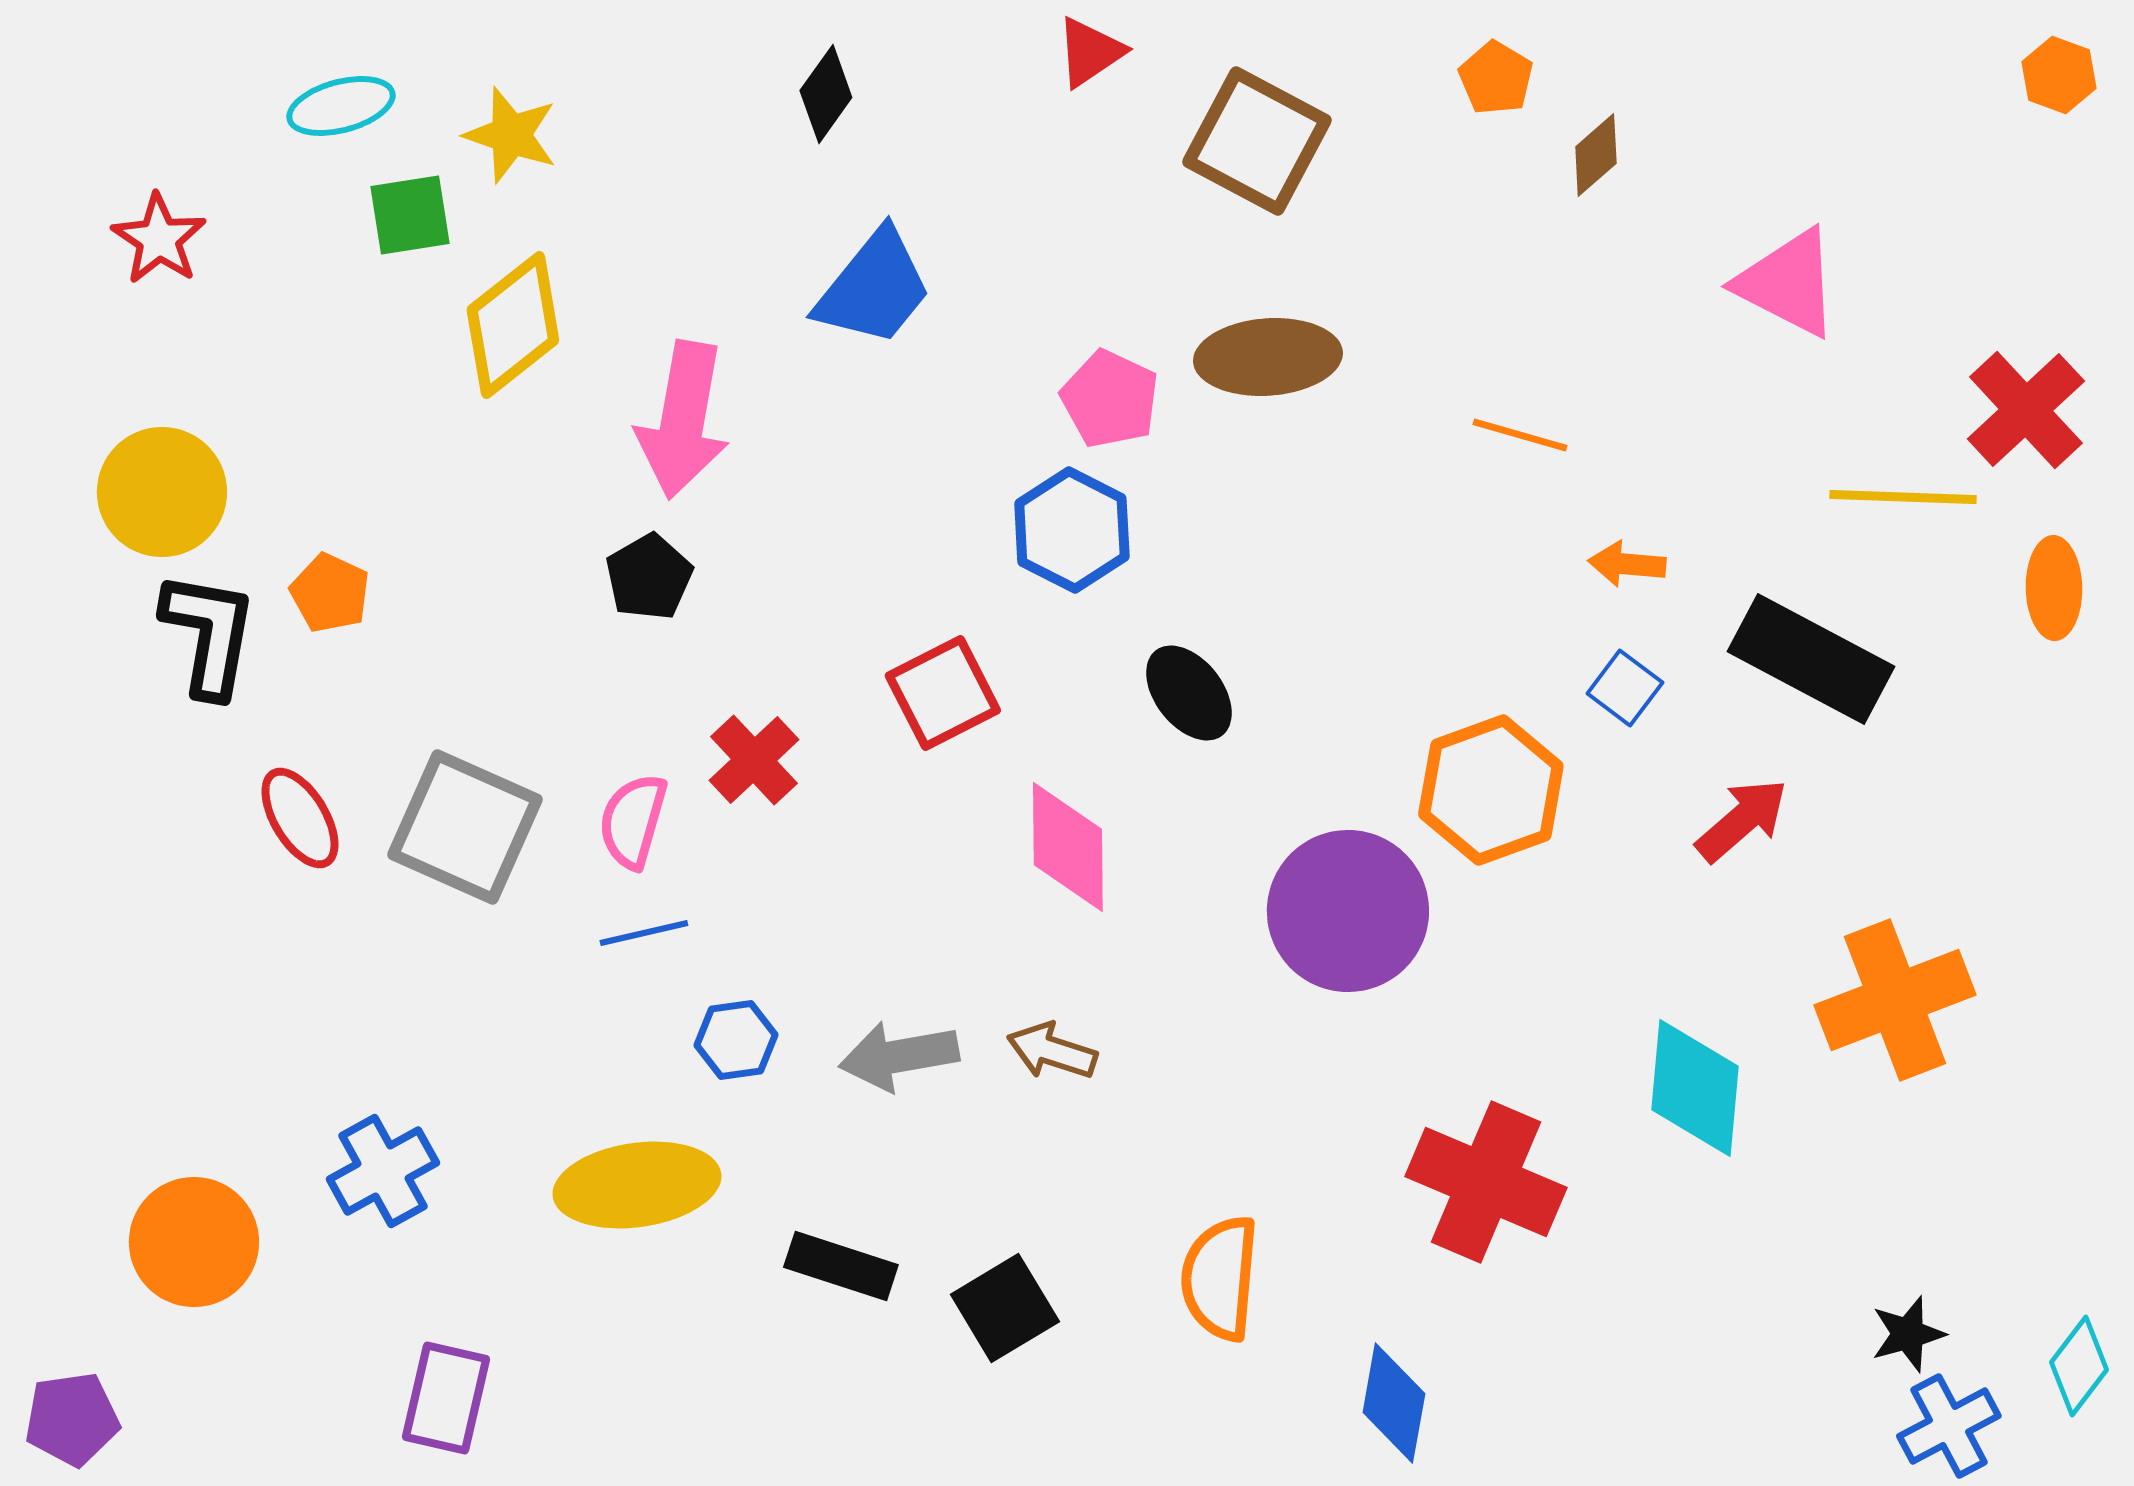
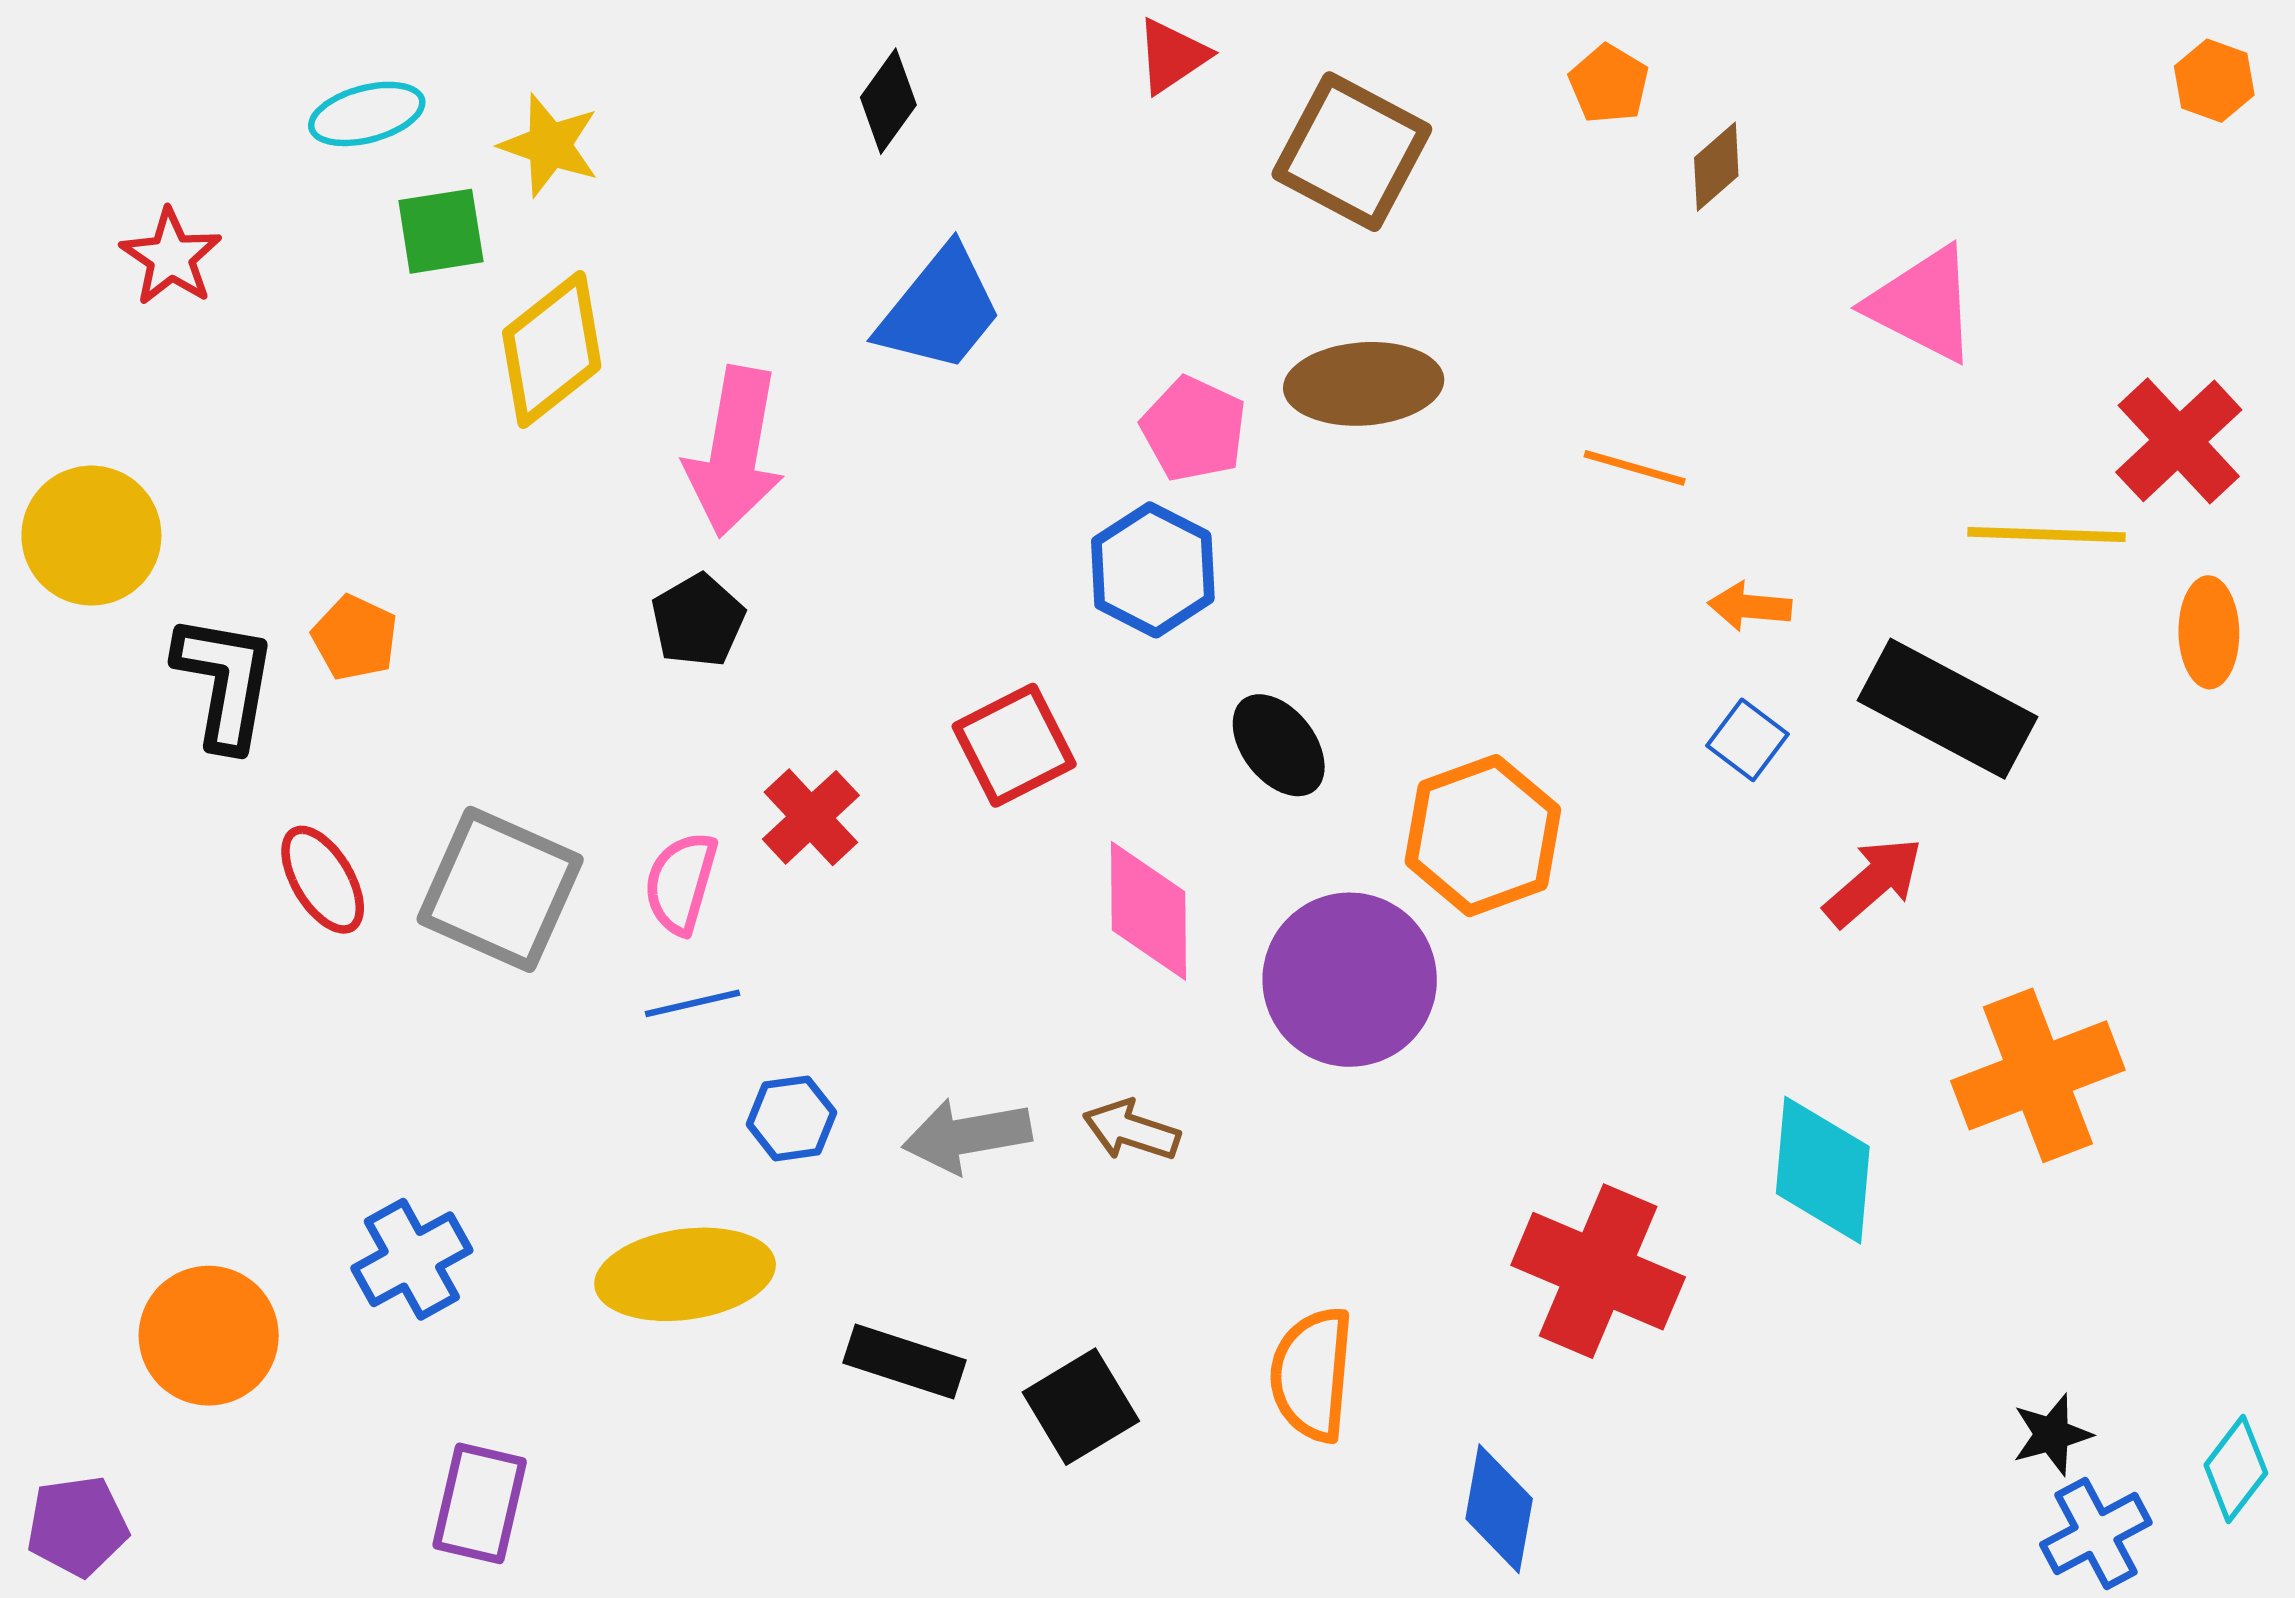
yellow circle: (162, 492) -> (91, 536), moved
orange hexagon: (1491, 790) -> (1483, 836), moved
purple circle: (1348, 911) -> (1350, 980), moved

